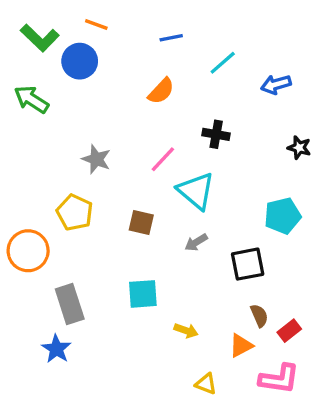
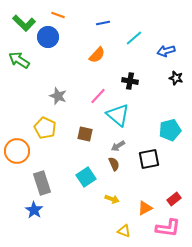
black star: (299, 148) -> (176, 78), moved
cyan square: (143, 294) -> (86, 177), turned -30
brown semicircle: (259, 316) -> (114, 164), moved

